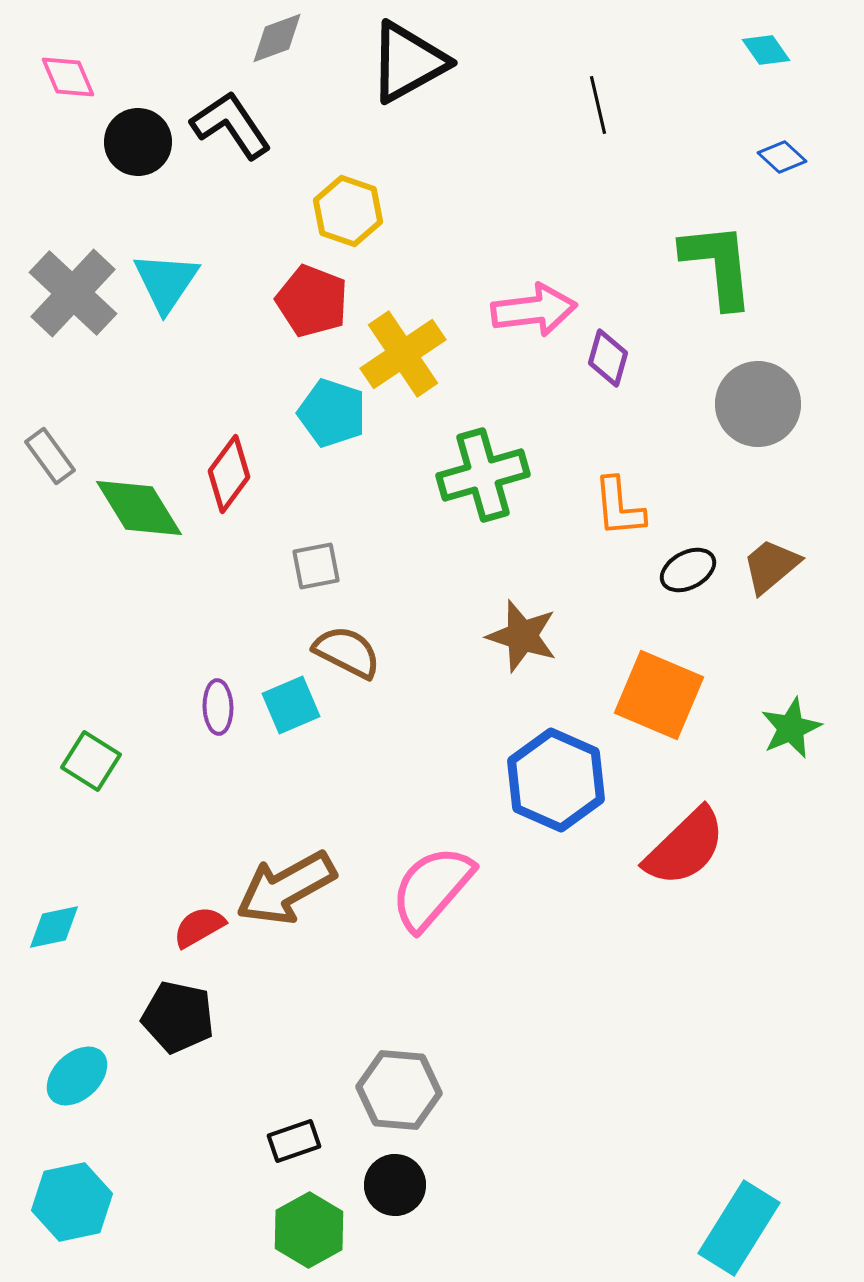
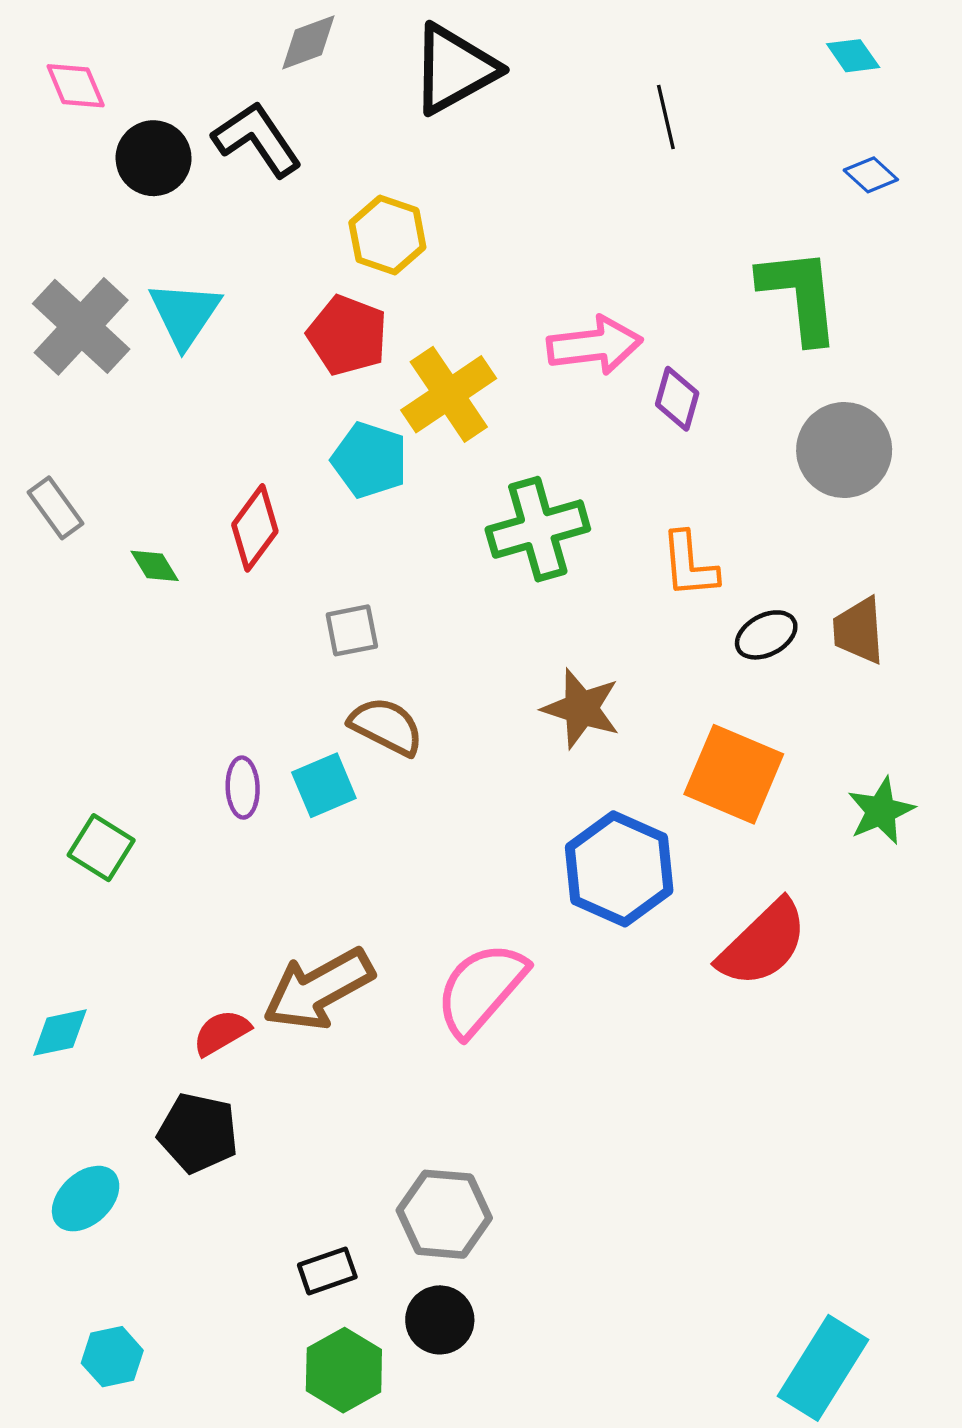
green diamond: (139, 508) -> (155, 566), size x0.5
brown trapezoid: (771, 566) -> (859, 630), turned -54
cyan hexagon: (72, 1202) -> (112, 1357), moved, size x0.7

